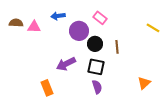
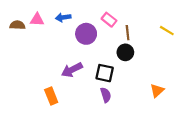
pink triangle: (34, 27) -> (37, 20), moved
black circle: (95, 44) -> (125, 52), moved
brown line: (117, 47) -> (128, 33), moved

